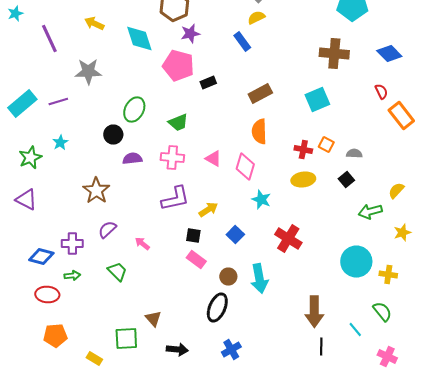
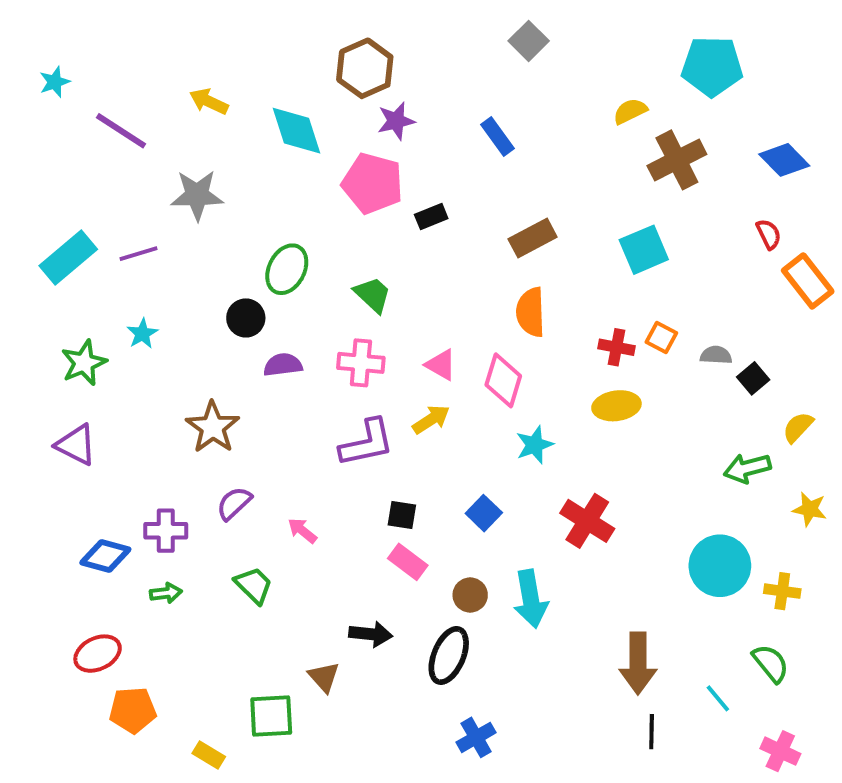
yellow semicircle: (256, 18) -> (630, 111), moved
purple line: (49, 38) -> (121, 131), turned -32
brown cross: (334, 54) -> (677, 160), turned -32
green trapezoid: (178, 122) -> (373, 295), turned -115
black square: (346, 180) -> (753, 378), moved
cyan star: (261, 200) -> (535, 445), turned 30
yellow arrow: (208, 210) -> (431, 419), moved
yellow star: (402, 232) -> (810, 509), turned 30
red ellipse: (47, 294) -> (98, 654), moved, turned -30
black arrow: (177, 350) -> (371, 634), moved

